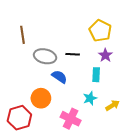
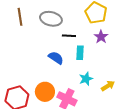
gray ellipse: (45, 56) -> (51, 19), moved
cyan rectangle: (96, 75) -> (80, 53), moved
orange circle: (41, 98) -> (45, 92), moved

